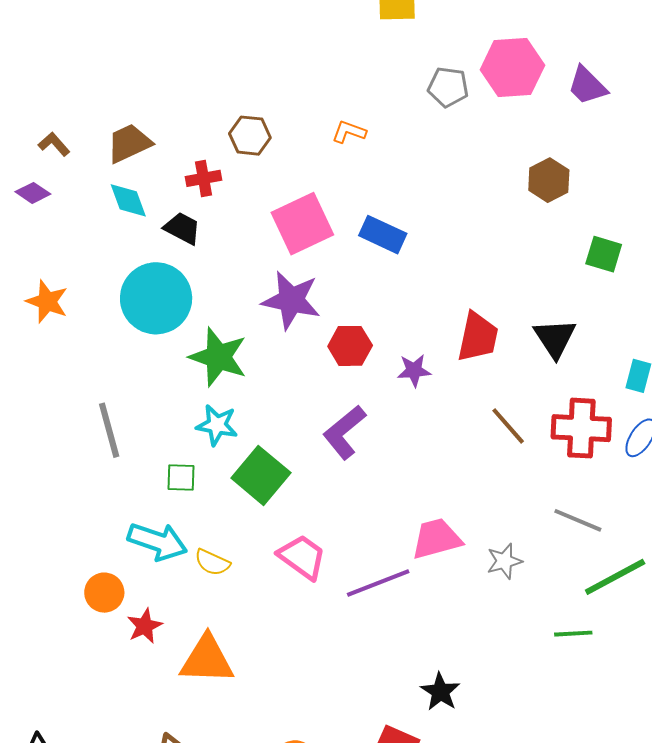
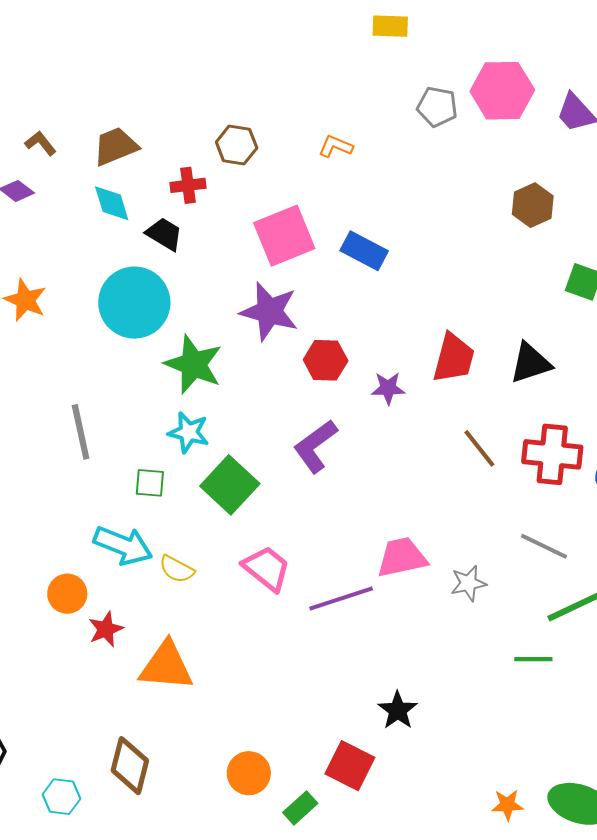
black triangle: (555, 338) -> (531, 363), turned 42

